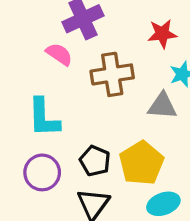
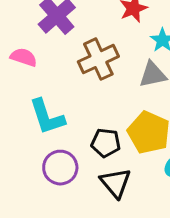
pink semicircle: (59, 54) -> (24, 57), moved

